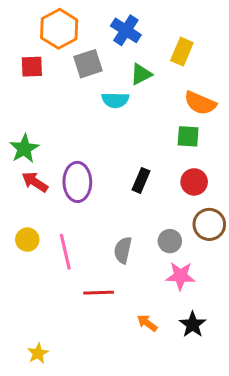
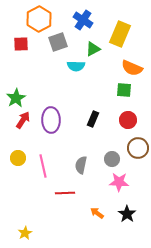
yellow rectangle: (182, 52) -> (120, 34), size x1.4
red arrow: (35, 182) -> (23, 120), turned 90

